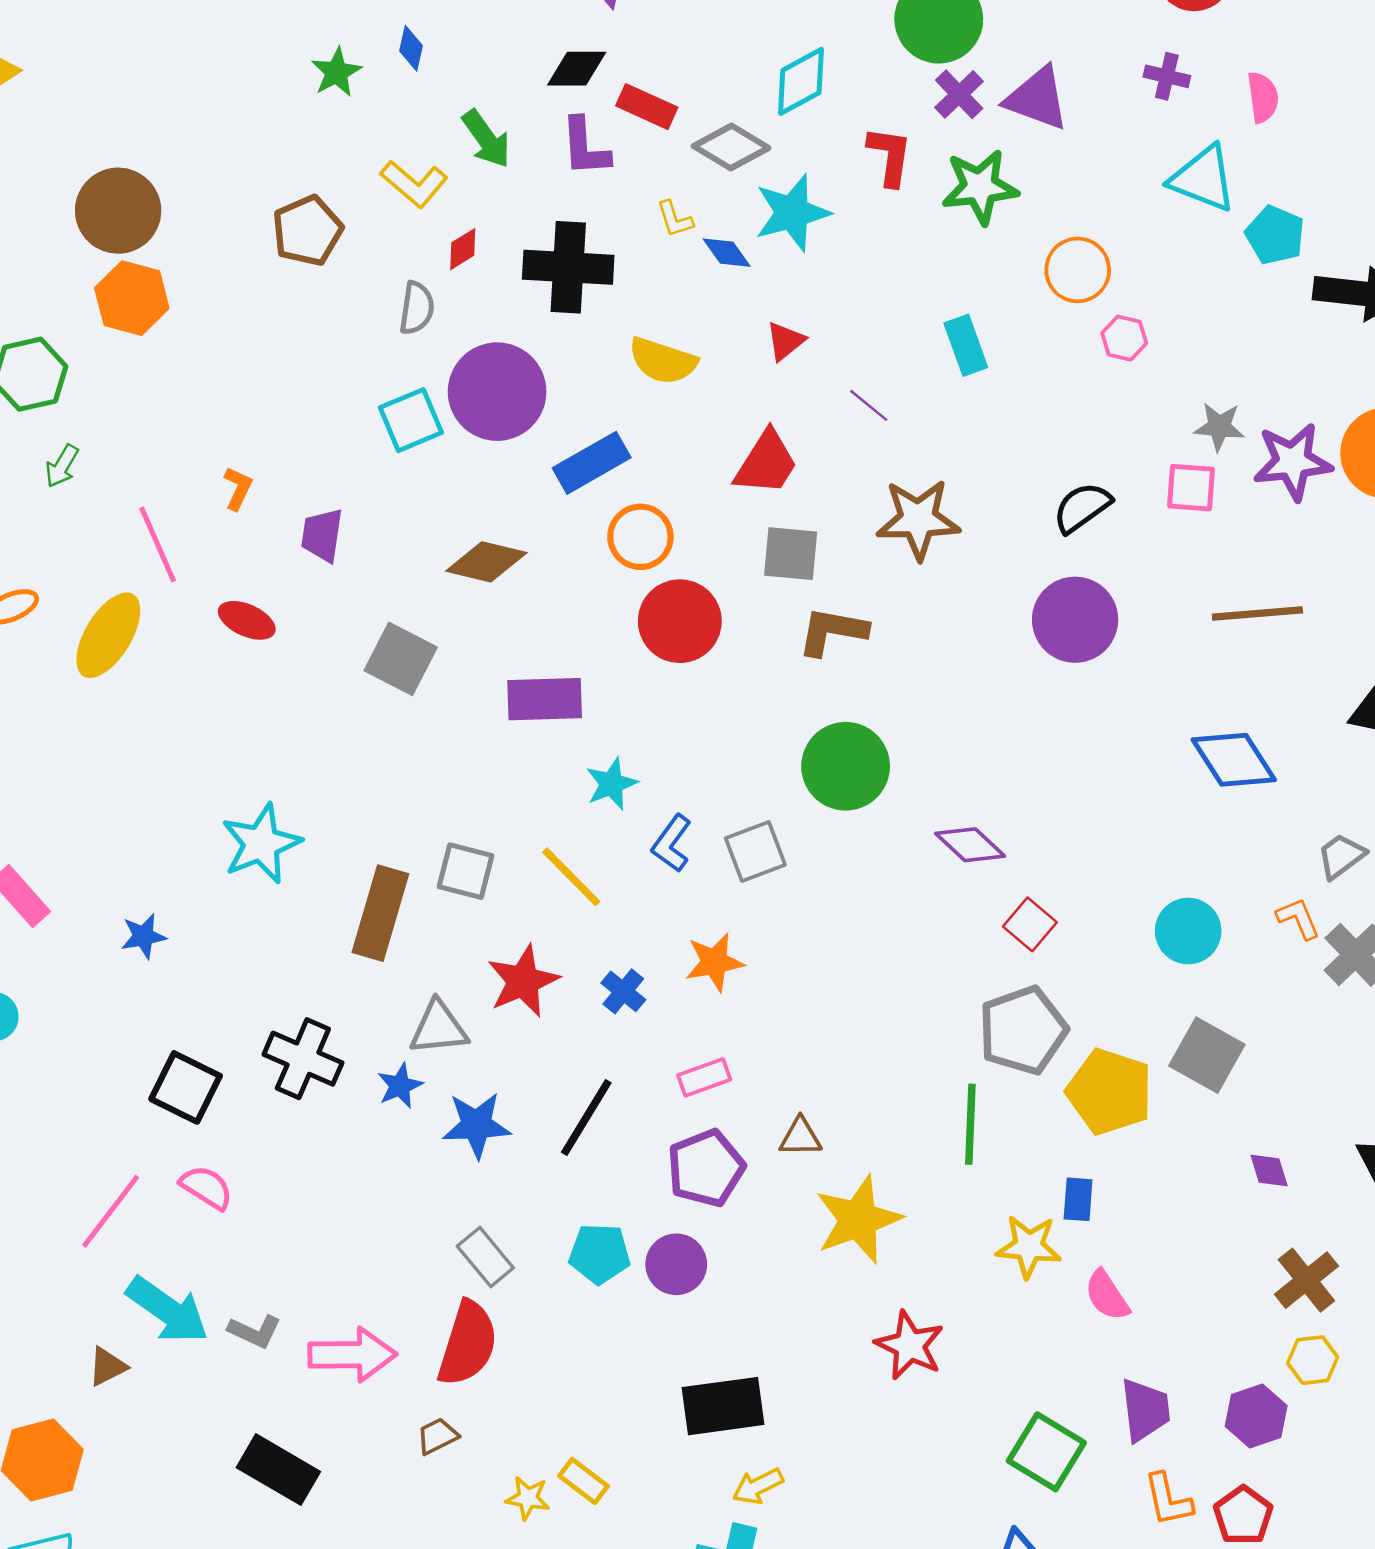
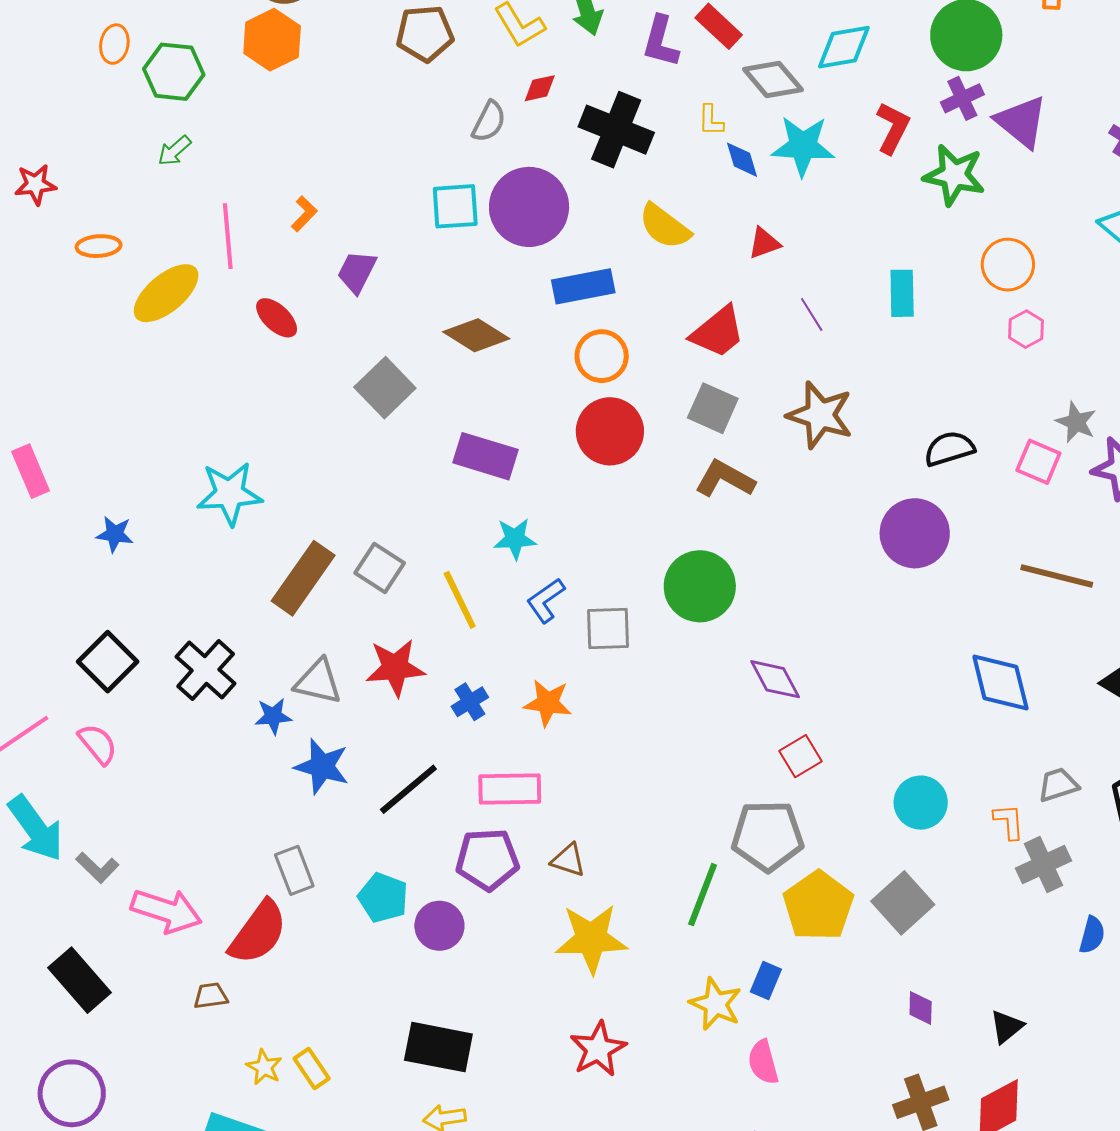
pink rectangle: (704, 1077) -> (510, 789), size x1.5

